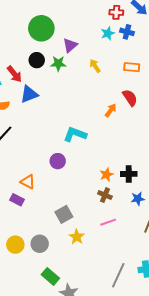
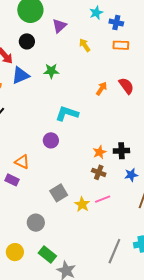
blue cross: (127, 32) -> (116, 23), moved
green star: (58, 64) -> (51, 71), moved
red semicircle: (130, 98) -> (126, 86), moved
yellow star: (77, 237) -> (82, 204), moved
yellow circle: (15, 245) -> (15, 252), moved

